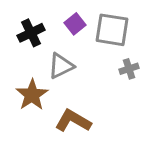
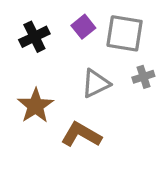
gray triangle: (61, 66) -> (96, 83), moved

